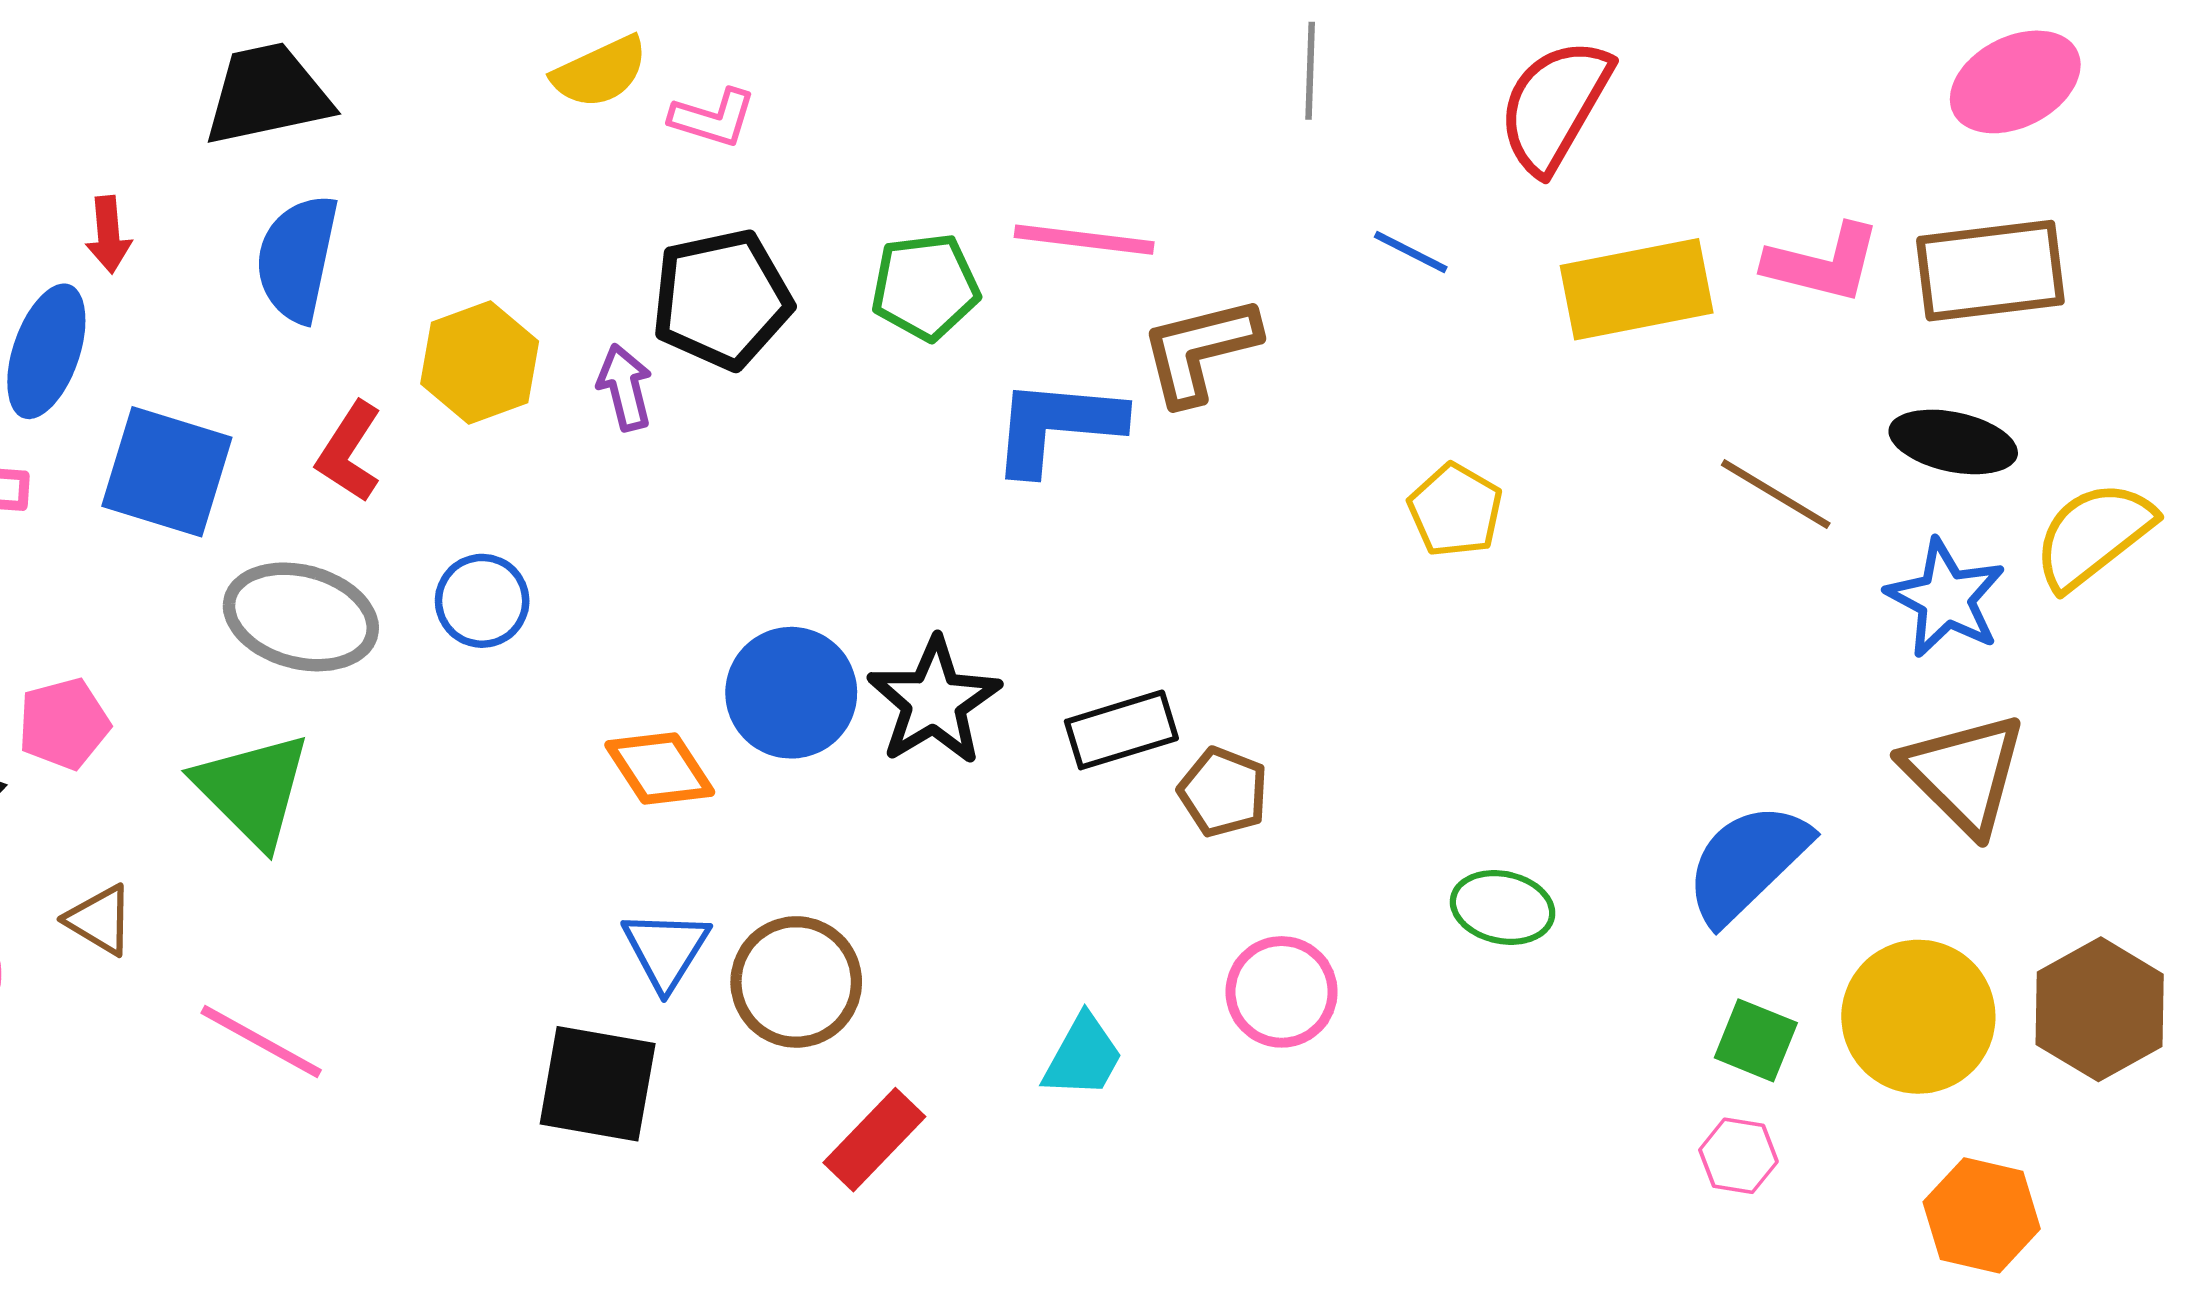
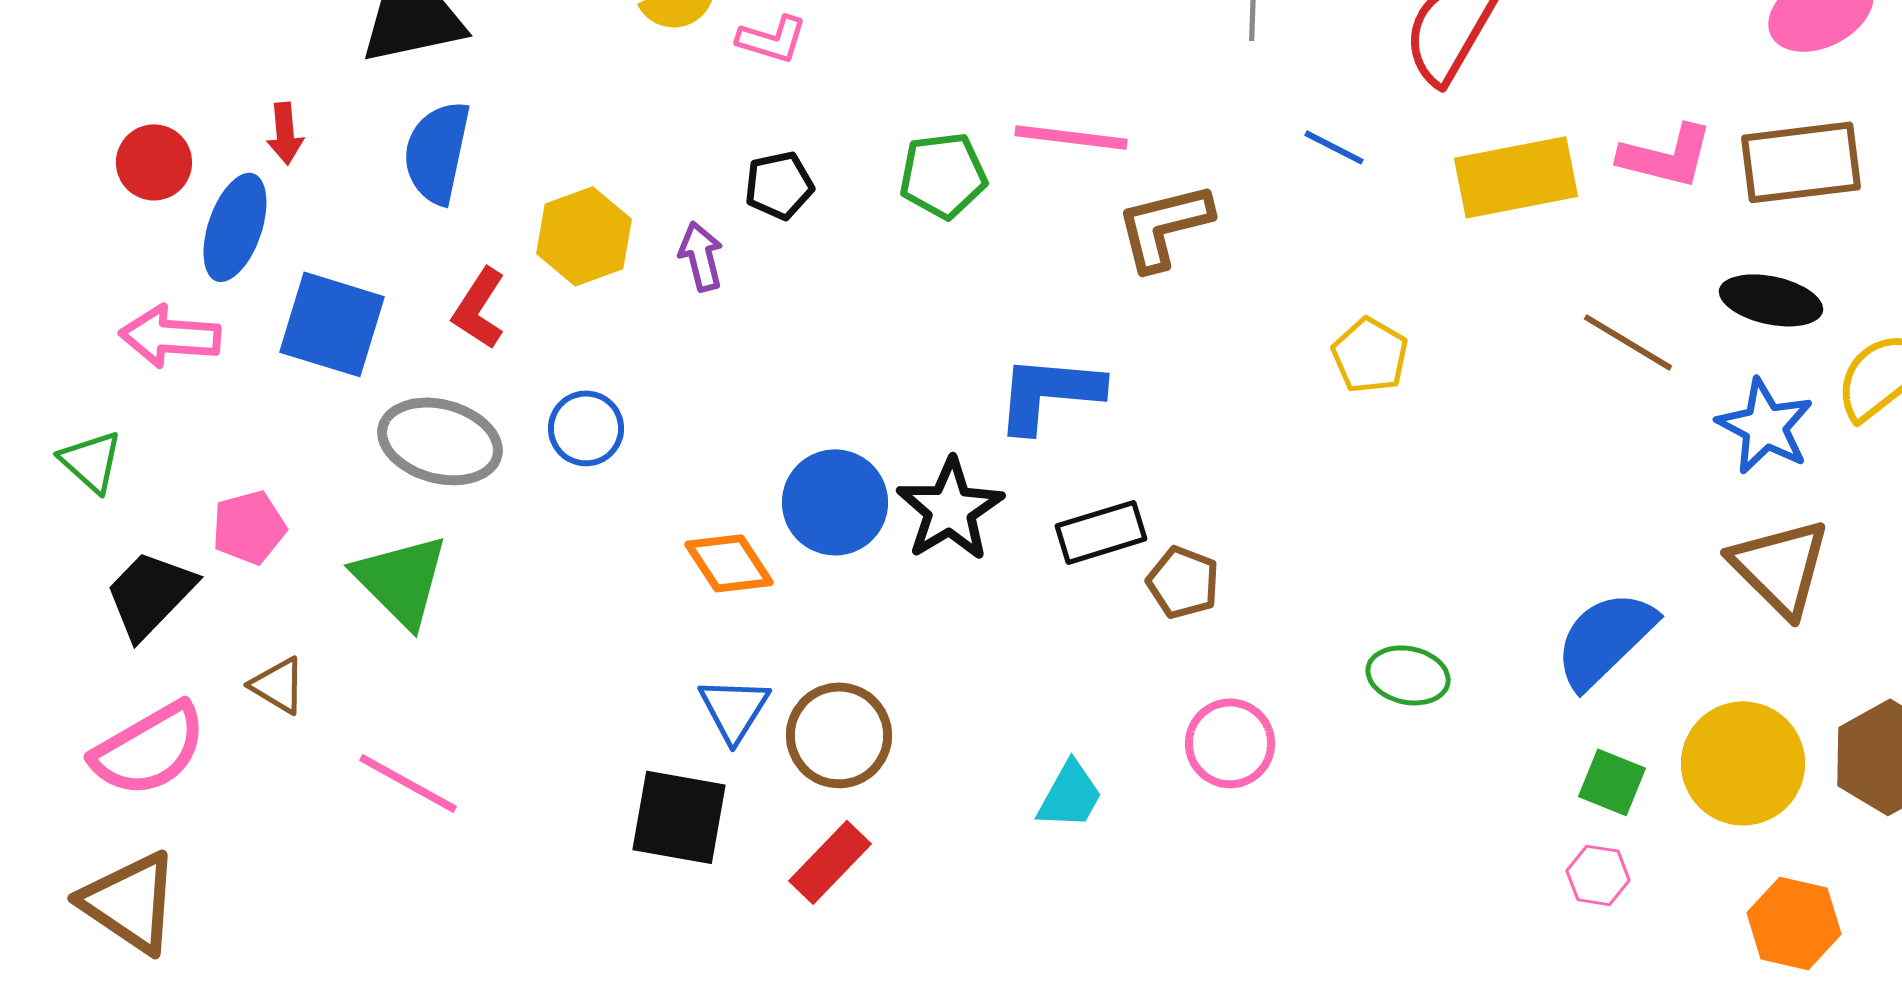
black pentagon: (722, 299) -> (779, 185), size x0.6
blue L-shape: (1057, 426) -> (1049, 393), moved
red rectangle: (874, 1140) -> (830, 862), moved

